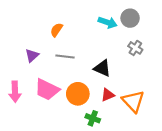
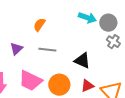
gray circle: (130, 18) -> (108, 23), moved

